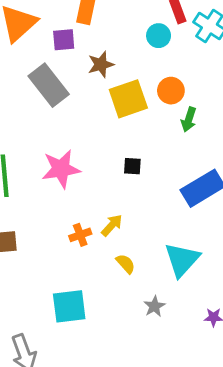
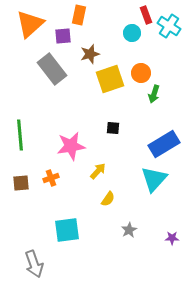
pink star: (61, 169) -> (71, 146), moved
orange cross: (80, 235) -> (51, 178), moved
cyan triangle: (182, 260) -> (154, 179), moved
yellow semicircle: (126, 264) -> (108, 199), turned 77

